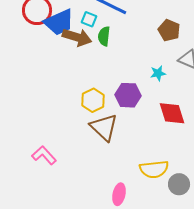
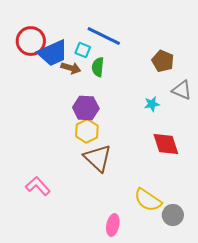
brown arrow: (77, 37) -> (71, 68), size x0.7
purple hexagon: (128, 95) -> (86, 108), moved
yellow semicircle: (154, 169) -> (148, 200), turned 40

